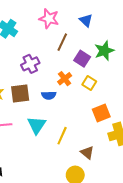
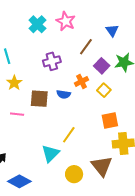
pink star: (49, 19) -> (66, 21), moved
brown square: (20, 93) -> (39, 99), moved
cyan triangle: (37, 125) -> (50, 153), moved
brown triangle: (87, 153) -> (102, 166), moved, size x1.6

